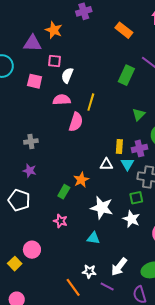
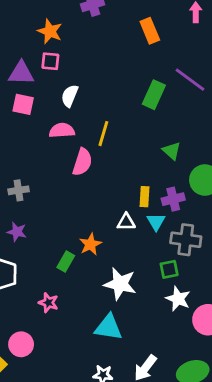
orange rectangle: (124, 30) -> (150, 31), turned 30
purple triangle: (32, 43) -> (21, 73), moved
pink square: (54, 61) -> (50, 61), moved
green triangle: (139, 114) -> (172, 151), turned -32
white star: (131, 219) -> (178, 299), moved
pink star: (60, 221) -> (48, 303), moved
cyan triangle: (93, 238) -> (109, 327), size x1.5

